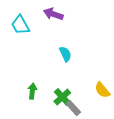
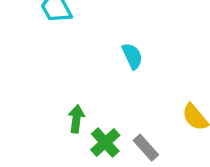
green cross: (62, 97) -> (105, 143), moved

